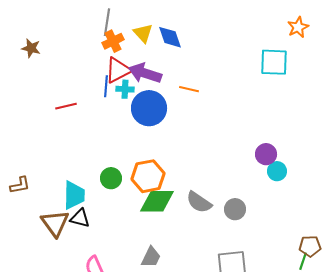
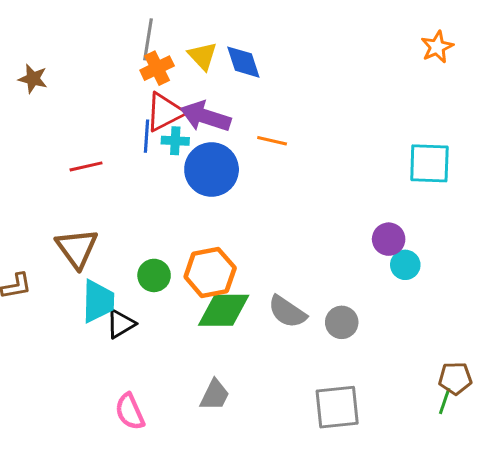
cyan square: (274, 62) -> (429, 163), moved
black triangle: (80, 218) -> (121, 324), moved, turned -45
brown triangle: (55, 223) -> (77, 248), moved

